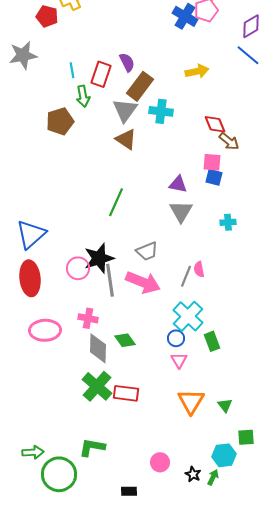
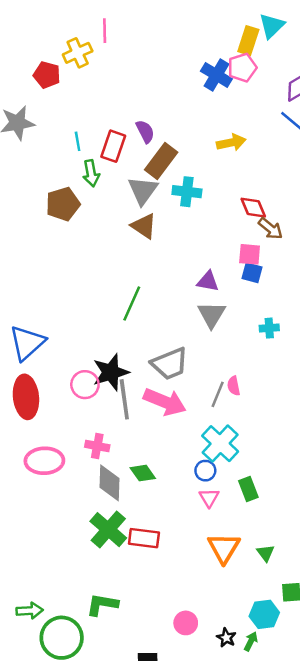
gray trapezoid: (147, 251) -> (170, 364), size x1.4
green rectangle: (212, 341) -> (248, 489), moved

